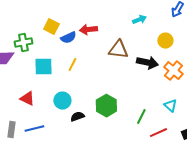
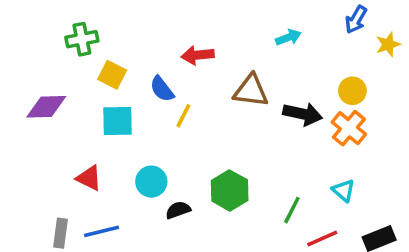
yellow square: (51, 27) -> (112, 75), moved
blue semicircle: (68, 38) -> (162, 89), moved, turned 77
yellow circle: (165, 41) -> (352, 91), moved
green cross: (23, 43) -> (82, 39), moved
yellow line: (72, 65) -> (183, 116), moved

